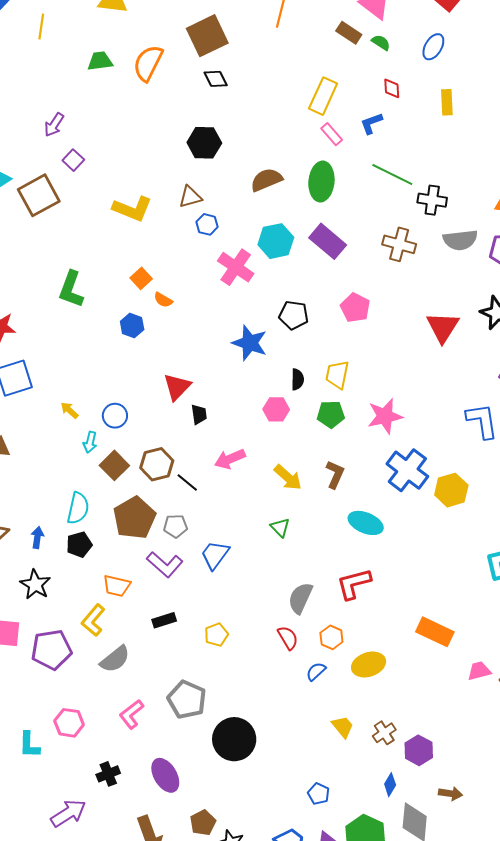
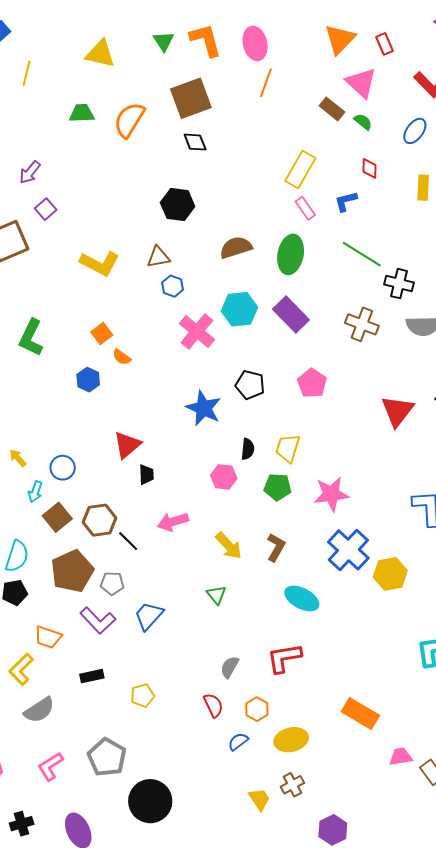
gray semicircle: (300, 598) -> (230, 667), size x0.7
brown cross: (384, 733) -> (292, 785), moved

